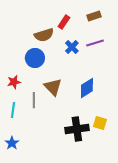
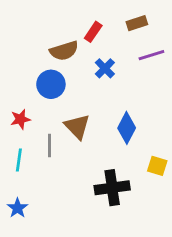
purple line: (95, 43) -> (151, 55), moved
blue diamond: (87, 88) -> (127, 128), turned -30
yellow square: (100, 123) -> (157, 166), moved

